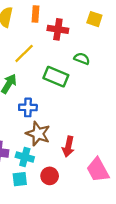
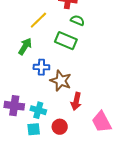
green semicircle: (82, 59) -> (77, 20), moved
brown star: (38, 134) -> (61, 81), moved

